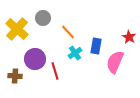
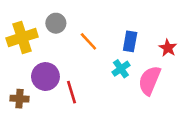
yellow cross: (17, 29) -> (22, 37), turned 30
blue rectangle: (96, 46) -> (130, 41), moved
cyan cross: (75, 53) -> (121, 69), moved

